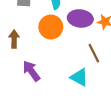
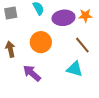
orange circle: (51, 27) -> (41, 42), moved

